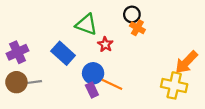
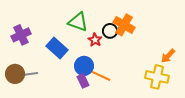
black circle: (132, 14) -> (110, 31), moved
orange cross: (137, 28) -> (124, 25), size x1.5
purple cross: (18, 52) -> (21, 35), moved
orange arrow: (186, 62) -> (168, 56), size x0.7

